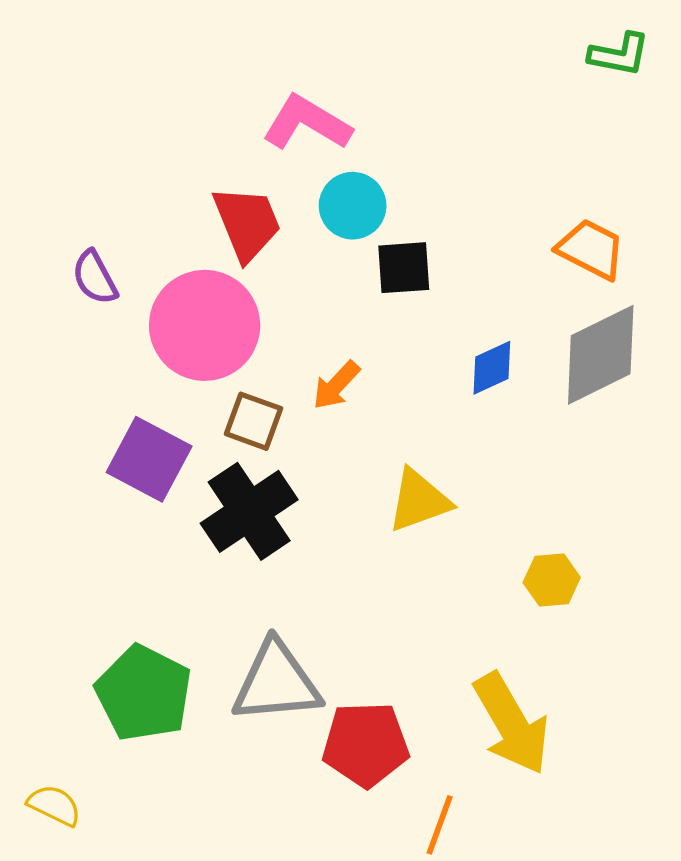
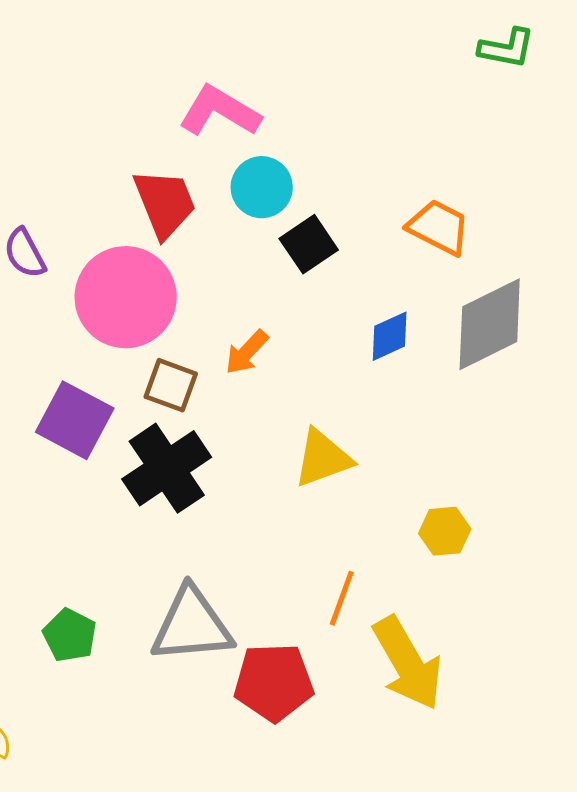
orange trapezoid: (591, 249) -> (439, 227), moved
black square: (404, 268) -> (309, 244), turned -30
green pentagon: (144, 693) -> (70, 635), size x0.6
orange line: (440, 825) -> (342, 598), moved

